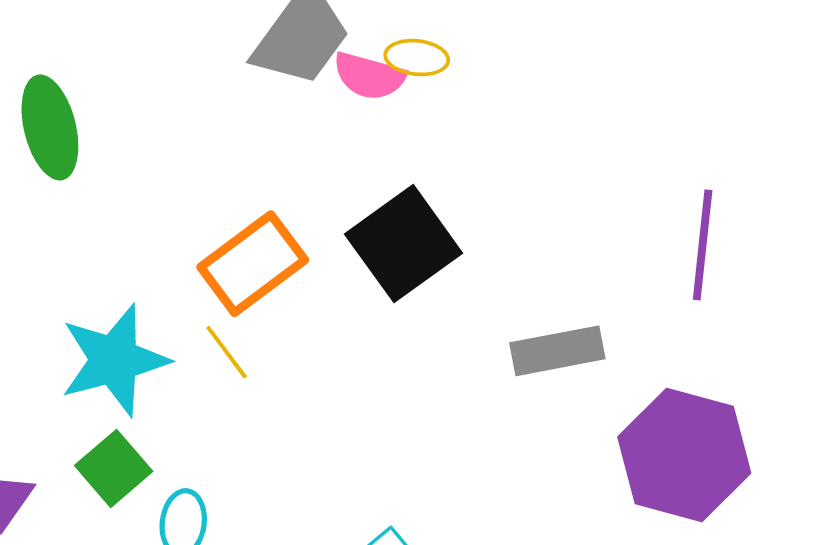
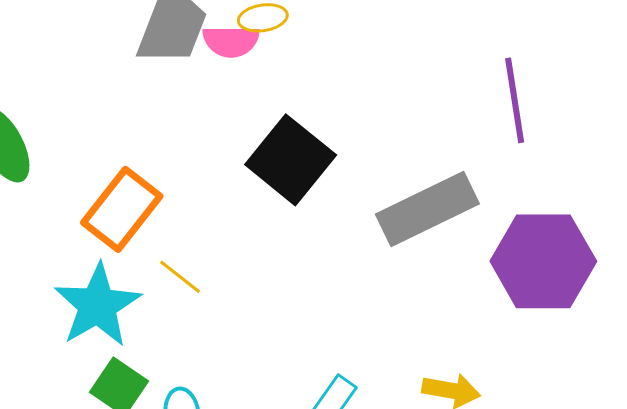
orange rectangle: (253, 264) -> (122, 209), moved
gray rectangle: (557, 351) -> (427, 209), size x1.4

